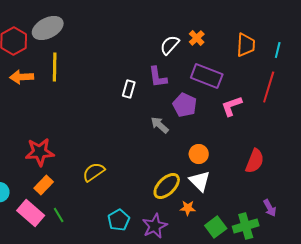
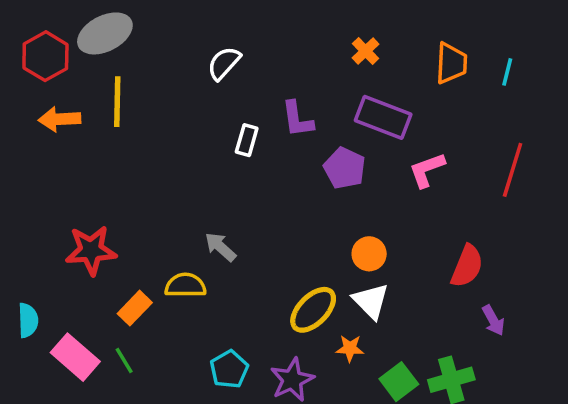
white semicircle: (170, 45) -> (224, 63), moved
red line: (269, 87) -> (513, 170), moved
gray arrow: (160, 125) -> (220, 247), moved
yellow semicircle: (94, 172) -> (185, 285), turned 35
orange rectangle: (44, 185) -> (135, 308), moved
purple arrow: (270, 208) -> (493, 320), moved

